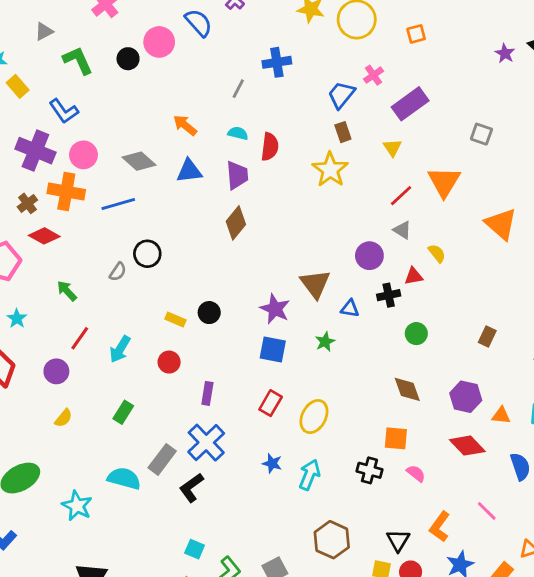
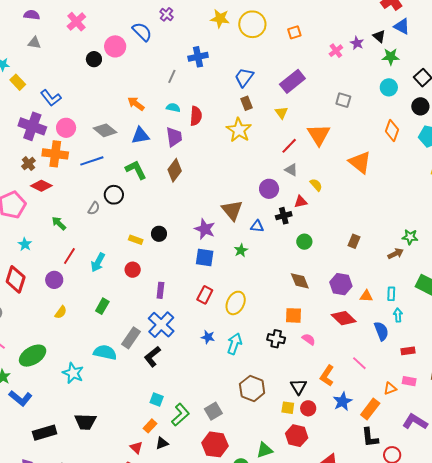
gray triangle: (44, 31) -> (34, 43), turned 40
green L-shape: (78, 60) -> (136, 170), moved
pink cross: (374, 75) -> (336, 51), moved

